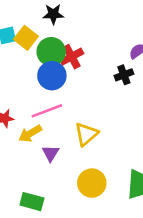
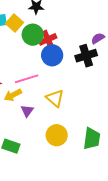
black cross: (124, 75) -> (86, 56), size x1.5
blue circle: (52, 76) -> (52, 55), moved
yellow triangle: (86, 134) -> (55, 98), turned -42

